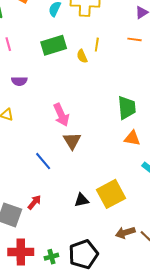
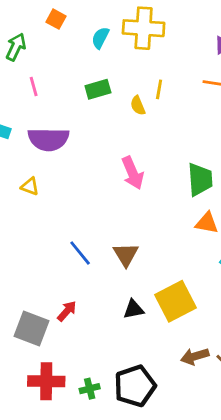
green rectangle: (54, 45) -> (98, 89), size x0.7
purple semicircle: (19, 81) -> (48, 139), size x1.8
pink arrow: (61, 115) -> (133, 173), moved
brown triangle: (72, 141) -> (126, 255), moved

